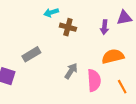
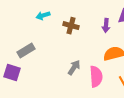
cyan arrow: (51, 13) -> (43, 16), moved
gray rectangle: (31, 54) -> (26, 51), moved

